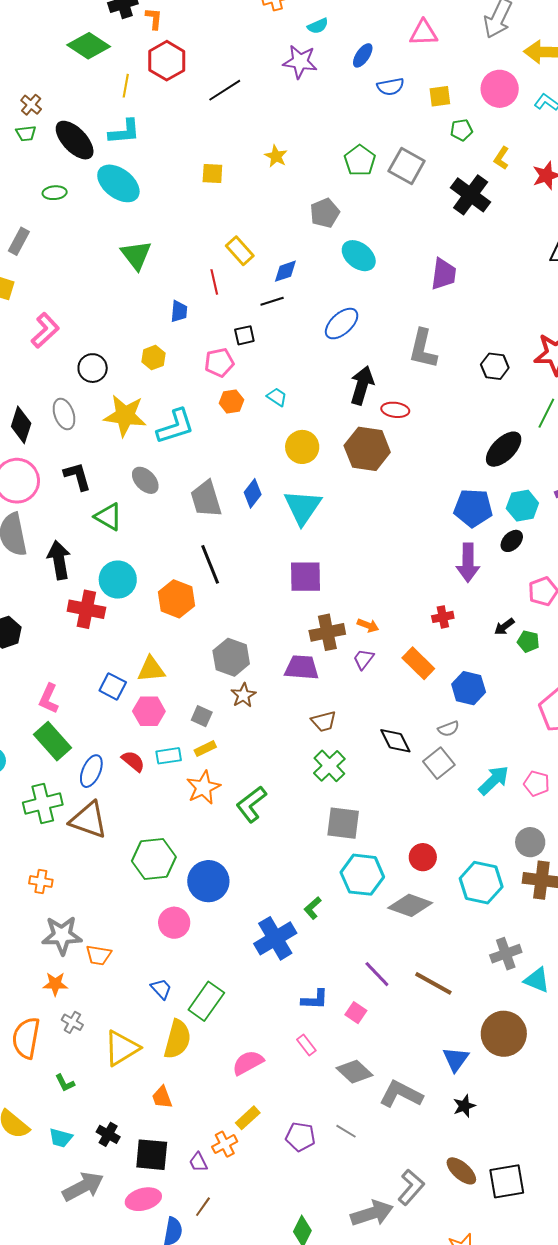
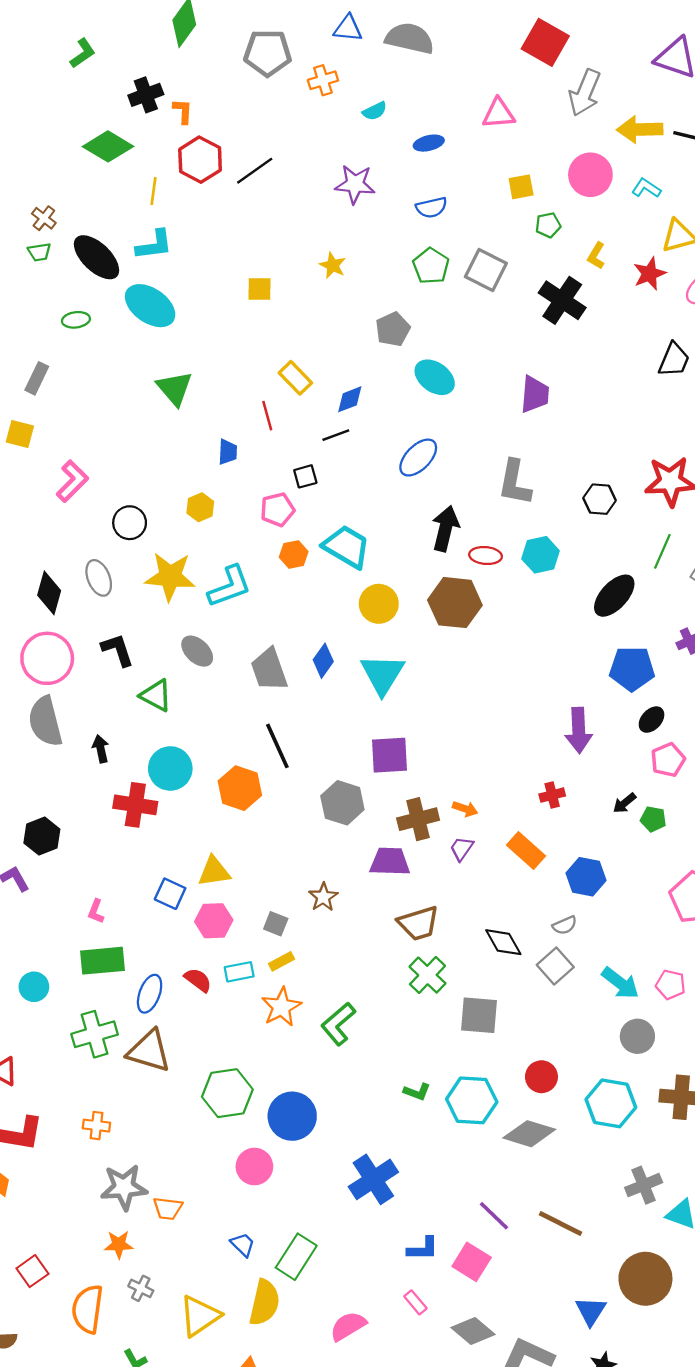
blue ellipse: (363, 55) -> (429, 143), turned 45
purple star: (300, 62) -> (355, 184), moved
blue semicircle: (390, 87) -> (432, 208), moved
black line: (225, 90) -> (255, 171), moved
cyan trapezoid: (277, 397) -> (347, 547), size x2.0
cyan hexagon: (522, 506) -> (541, 555), moved
blue pentagon: (473, 508) -> (632, 669), moved
black ellipse: (512, 541) -> (652, 720), moved
black arrow: (59, 560) -> (101, 749), size x0.6
gray hexagon: (231, 657) -> (342, 803), moved
pink L-shape: (49, 699) -> (96, 911), size x0.7
brown trapezoid: (324, 721) -> (418, 923), size x1.4
green rectangle: (52, 741) -> (103, 961), turned -51
cyan arrow: (494, 780) -> (620, 983), turned 84
gray square: (343, 823) -> (479, 1015), moved
gray circle: (530, 842) -> (637, 1036), moved
green L-shape: (313, 908) -> (417, 1092), moved, turned -115
pink square: (356, 1013) -> (472, 1262), size x1.5

